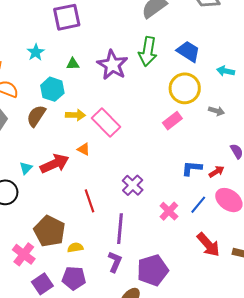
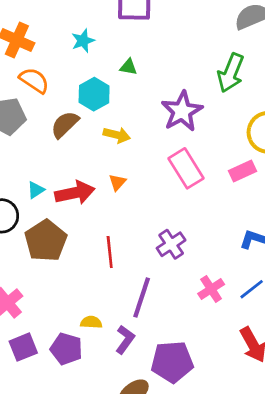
purple star: (112, 65) -> (182, 111), moved
pink rectangle: (106, 123) -> (186, 168), moved
orange triangle: (84, 149) -> (117, 182), turned 32
brown pentagon: (50, 231) -> (46, 241), moved
yellow semicircle: (75, 248) -> (91, 322), moved

